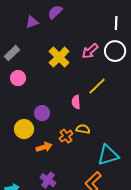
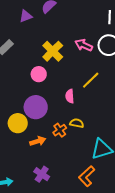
pink arrow: (90, 51) -> (84, 45), turned 66
pink circle: (18, 78) -> (39, 74), moved
purple circle: (42, 113) -> (36, 107), size x1.5

